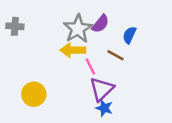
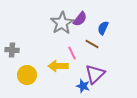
gray cross: (15, 26) -> (12, 50), moved
yellow arrow: (73, 50) -> (58, 66), moved
purple triangle: (102, 89) -> (95, 74), moved

